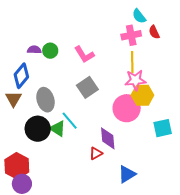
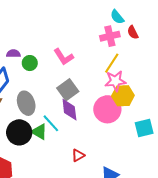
green circle: (50, 51) -> (30, 63), moved
yellow line: (132, 62) -> (112, 63), turned 35
purple diamond: (108, 138) -> (69, 110), moved

